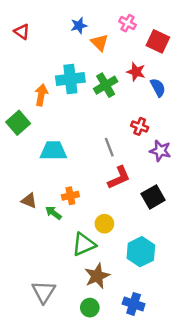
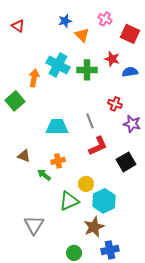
cyan cross: (70, 79) -> (58, 65), turned 35
green cross: (106, 85) -> (87, 70), turned 30
blue semicircle: (158, 88) -> (130, 72), turned -70
cyan trapezoid: (53, 151) -> (57, 127), moved
brown triangle: (29, 201) -> (24, 156), moved
cyan hexagon: (141, 252) -> (104, 201), moved
brown star: (97, 276) -> (94, 227), moved
gray triangle: (44, 292) -> (34, 225), moved
blue cross: (134, 304) -> (110, 250), turned -30

